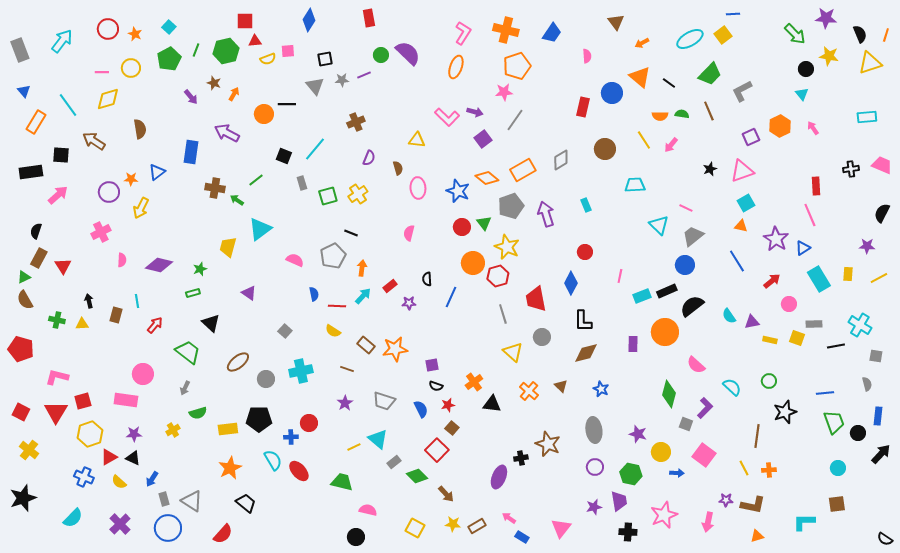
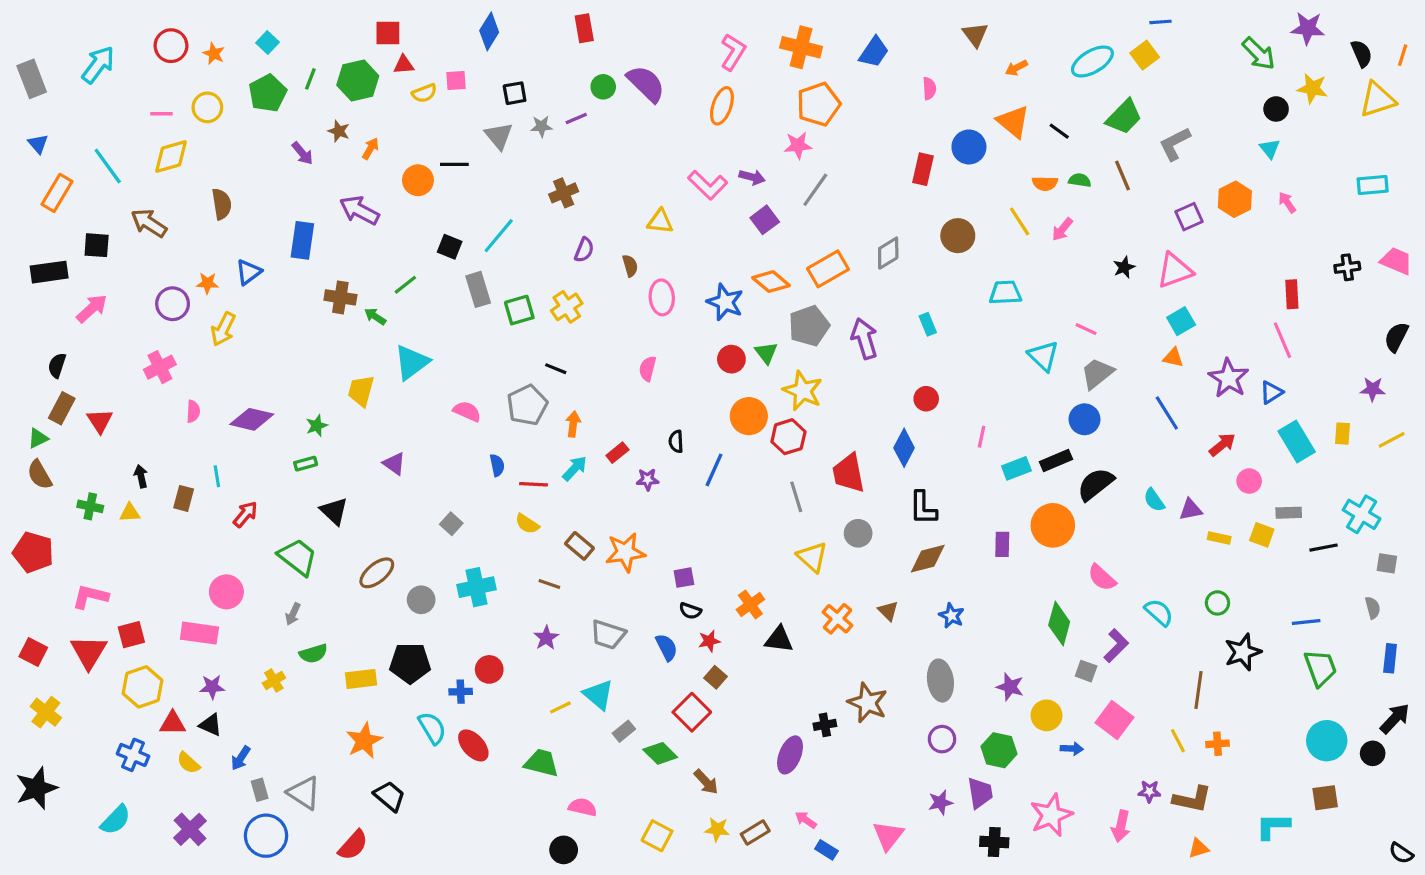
gray rectangle: (302, 183) -> (478, 289), size x1.5
black circle: (858, 433) -> (1373, 753), moved
red triangle: (109, 457) -> (173, 723), turned 30
cyan circle: (838, 468) -> (1327, 741), size x1.6

